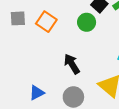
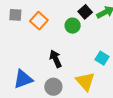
blue triangle: (37, 93) -> (23, 79), size x1.5

